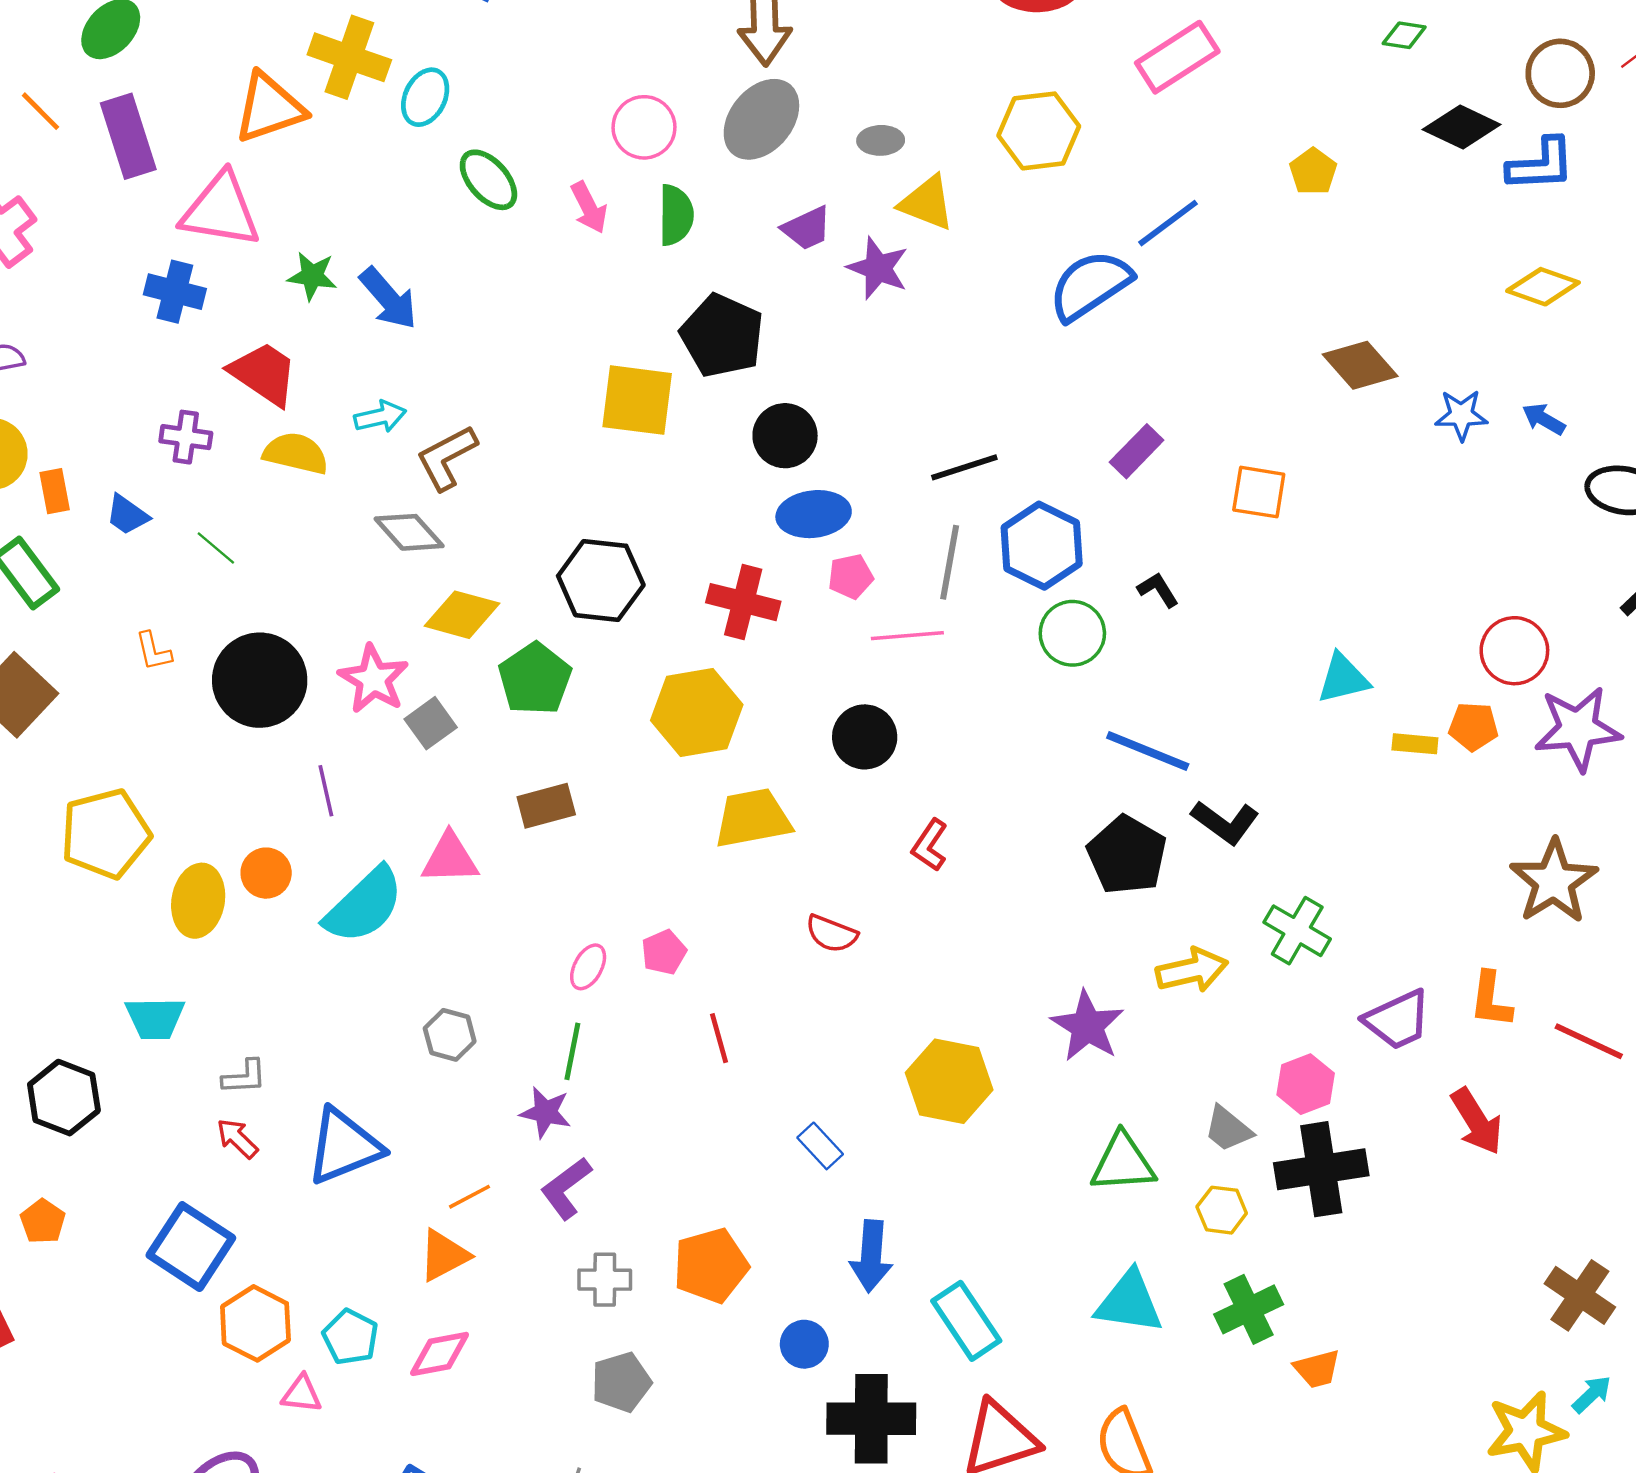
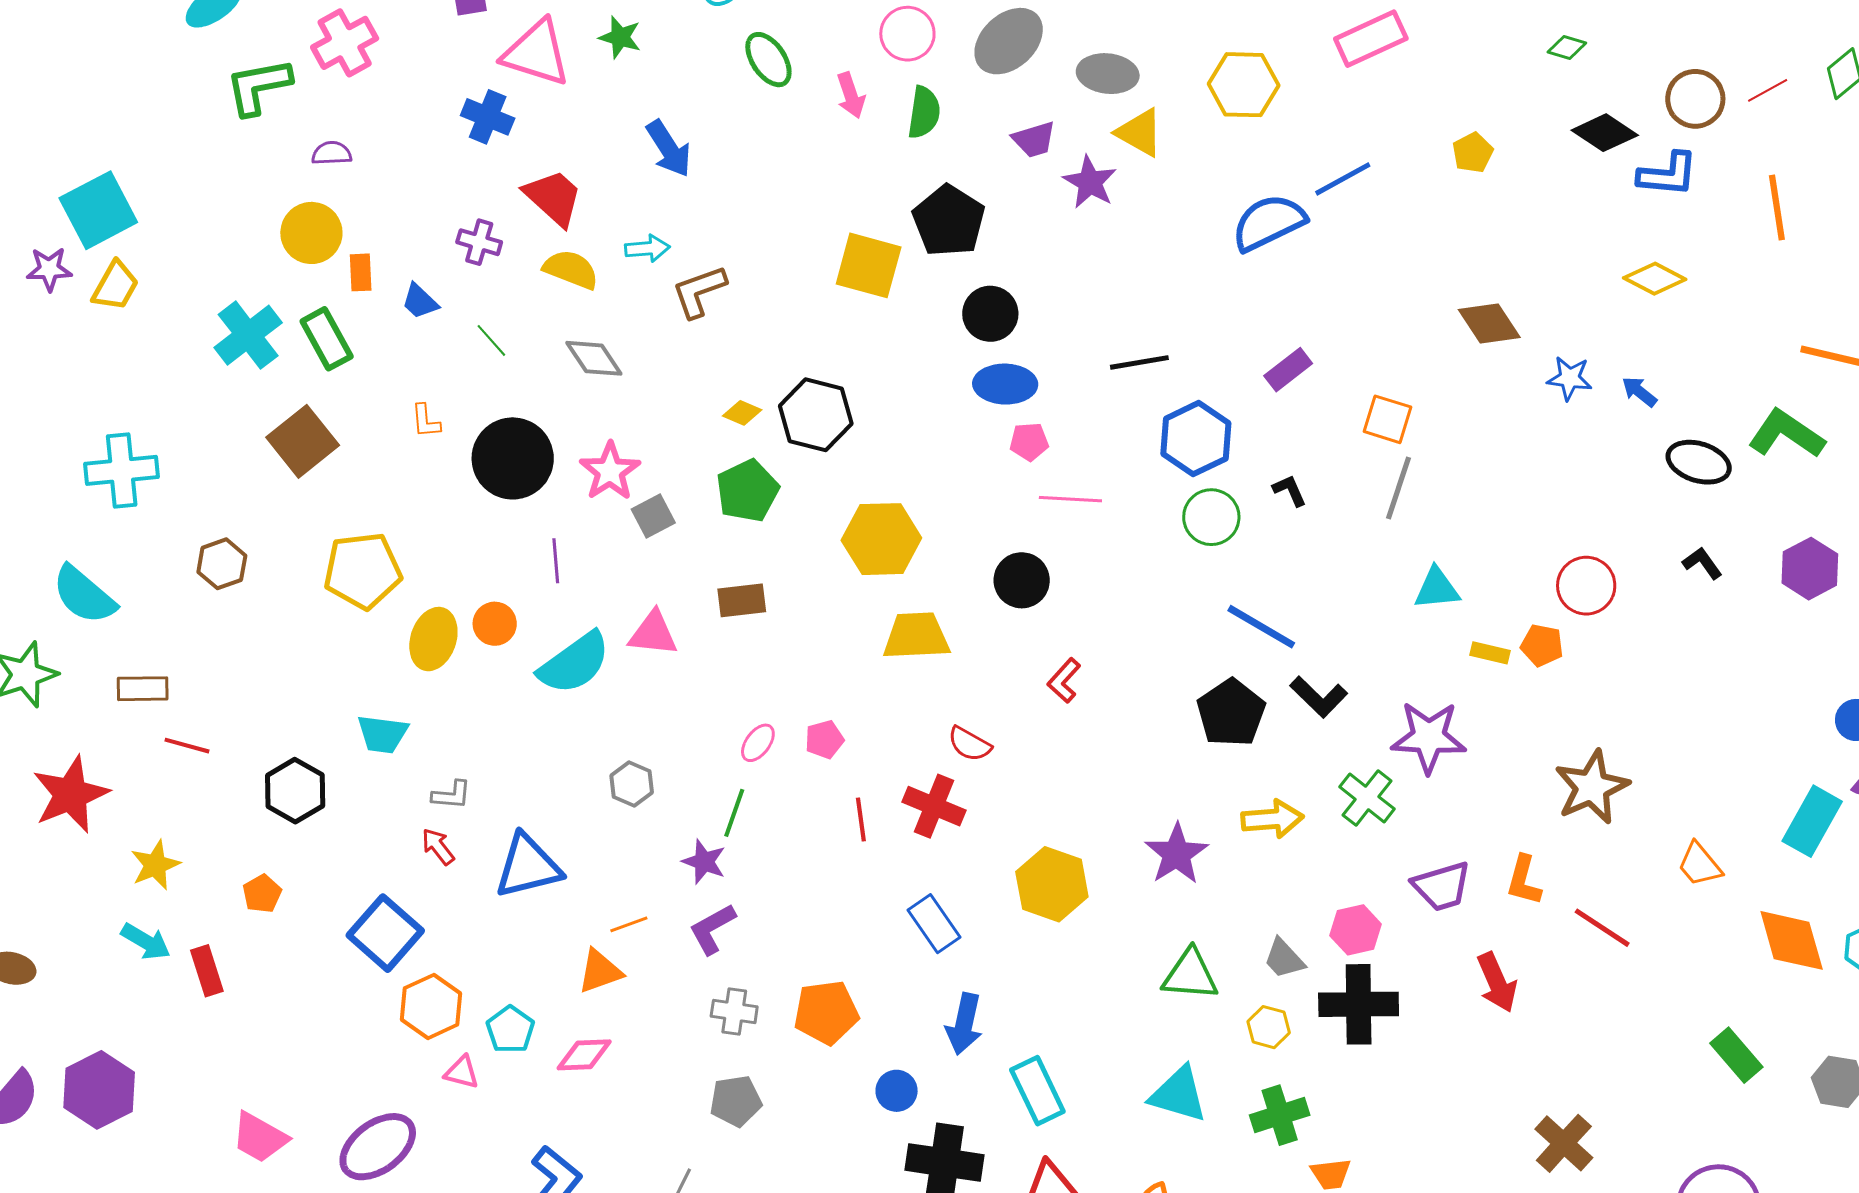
gray ellipse: (881, 140) -> (1108, 74), size x1.5
green star: (312, 276) -> (620, 37), moved
gray diamond: (409, 532) -> (594, 358), moved
gray line: (950, 562) -> (1399, 488), moved
red cross: (743, 602) -> (934, 806), moved
yellow diamond: (462, 615) -> (742, 413), moved, size x0.6
purple star: (1578, 729) -> (1429, 737), moved
blue rectangle: (820, 1146) -> (934, 924), size x1.4

